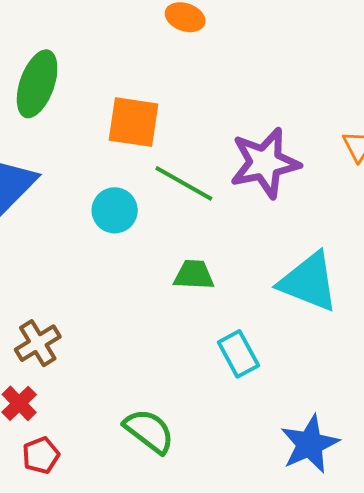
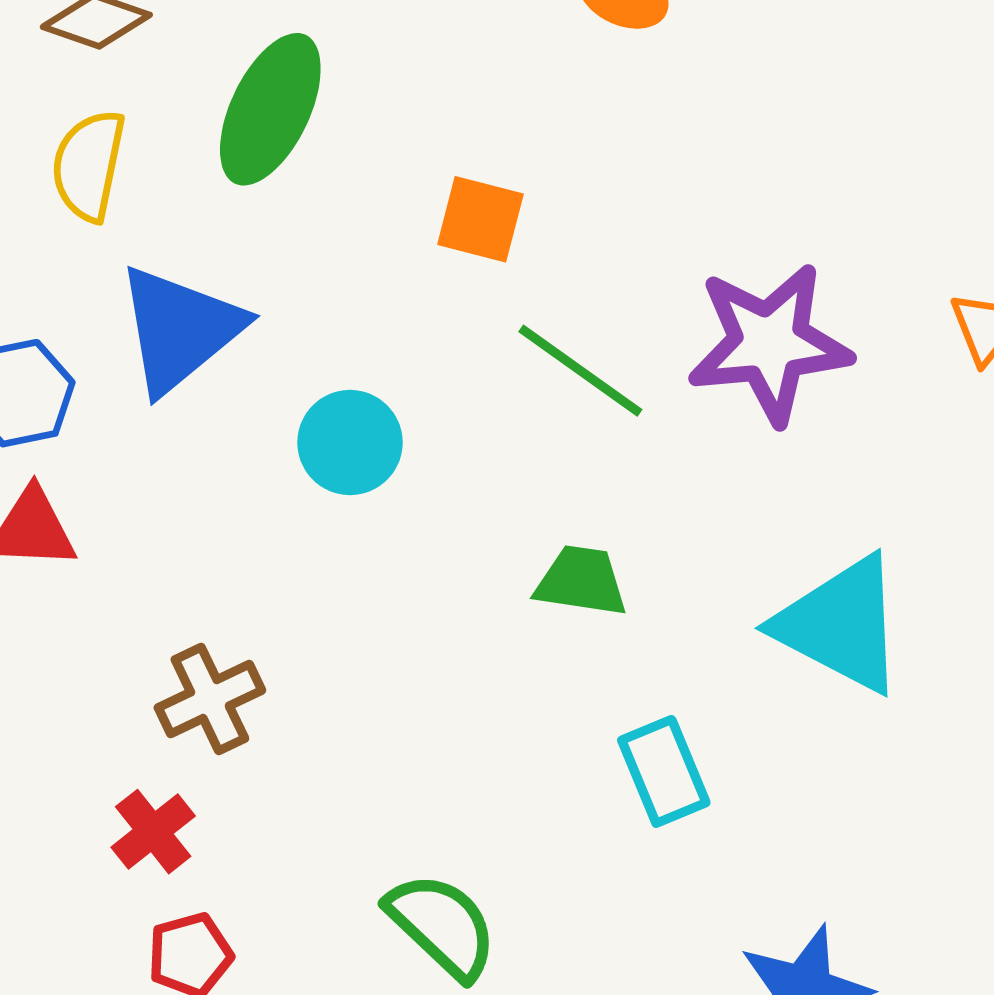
orange square: (133, 122) -> (480, 219), size x0.7
cyan circle: (115, 210) -> (350, 443), moved

